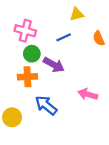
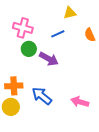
orange cross: (27, 77) -> (14, 86), moved
pink arrow: (88, 94) -> (80, 102), moved

